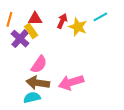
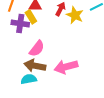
purple cross: (20, 39) -> (20, 24), turned -36

